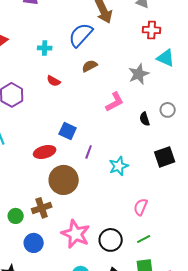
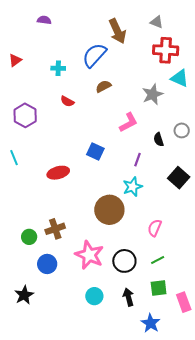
red cross: (152, 30) -> (166, 50), size x1.4
blue square: (68, 131) -> (95, 152), moved
purple line: (89, 152) -> (138, 160), moved
black square: (165, 157) -> (179, 178), turned -30
brown circle: (64, 180) -> (109, 210), moved

